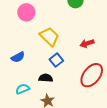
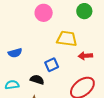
pink circle: (26, 12) -> (44, 13), moved
yellow trapezoid: (49, 37) -> (67, 39), moved, turned -50

